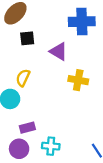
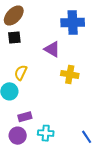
black square: (27, 38) -> (14, 38), moved

